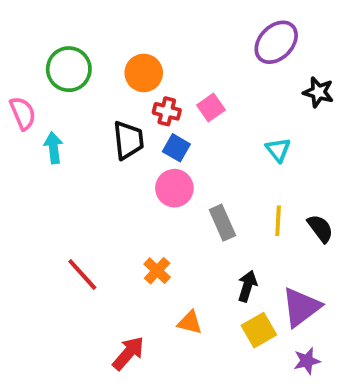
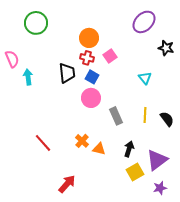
green circle: (69, 69) -> (36, 23), moved
orange circle: (144, 73) -> (89, 38), moved
orange triangle: (190, 322) -> (99, 149), moved

